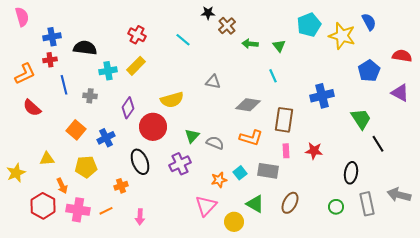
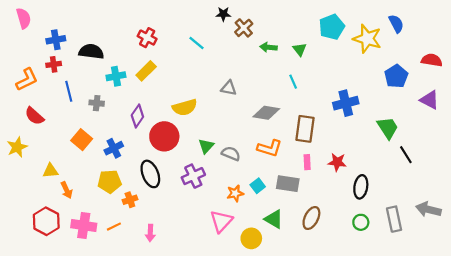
yellow pentagon: (86, 167) -> (110, 181), moved
yellow star: (16, 173) -> (17, 147), moved
black ellipse: (351, 173) -> (361, 187), moved
orange arrow: (62, 186) -> (67, 190), moved

